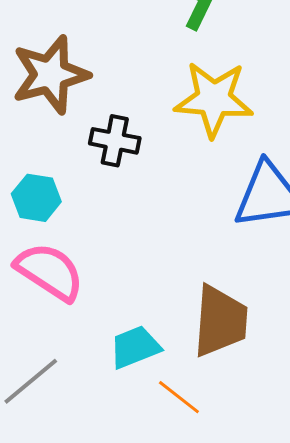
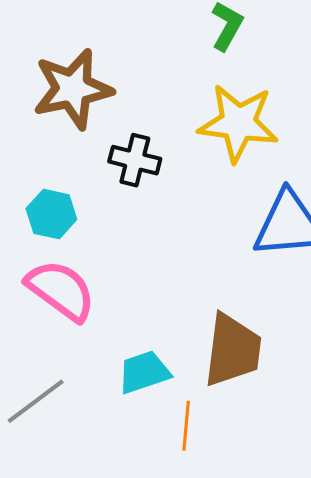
orange line: (179, 397) -> (186, 426), turned 54

